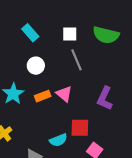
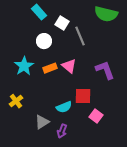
white square: (70, 34) -> (62, 23), moved, turned 32
purple L-shape: (105, 98) -> (105, 70), turned 135

